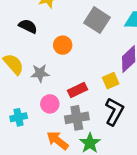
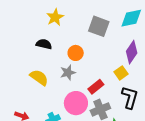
gray star: (40, 73) -> (68, 73), moved
pink circle: (50, 104) -> (76, 103), size x1.5

